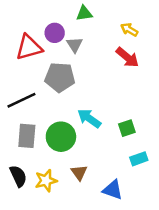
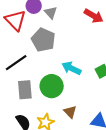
red triangle: (29, 47) -> (15, 20), turned -50
gray pentagon: (60, 77) -> (43, 40), turned 30

